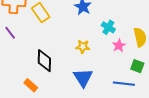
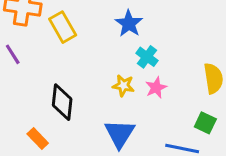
cyan cross: (108, 27) -> (147, 57), moved
pink star: (119, 46) -> (156, 88), moved

